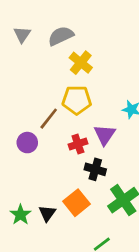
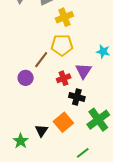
yellow cross: (81, 63) -> (64, 17), turned 30
green star: (20, 215) -> (21, 141), moved

